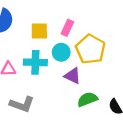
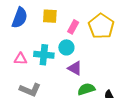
yellow square: (39, 31) -> (50, 16), moved
yellow pentagon: (90, 49) -> (101, 26), moved

